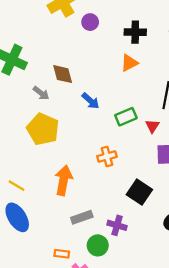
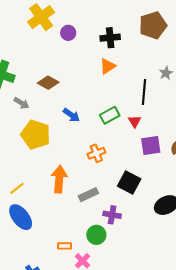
brown diamond: (63, 74) -> (48, 83), turned -40
gray arrow: (41, 93) -> (22, 103), moved
blue arrow: (91, 101) -> (71, 115), moved
yellow line: (17, 186) -> (17, 188), turned -63
gray rectangle: (82, 217) -> (88, 195), moved

